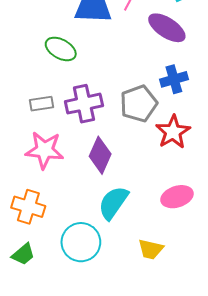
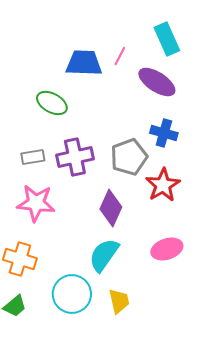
blue cross: (174, 79) -> (164, 133), turned 32
purple diamond: (100, 155) -> (111, 208), moved
yellow trapezoid: (151, 249) -> (119, 301), moved, turned -116

